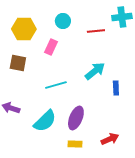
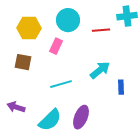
cyan circle: (63, 21) -> (68, 20), size x1.5

